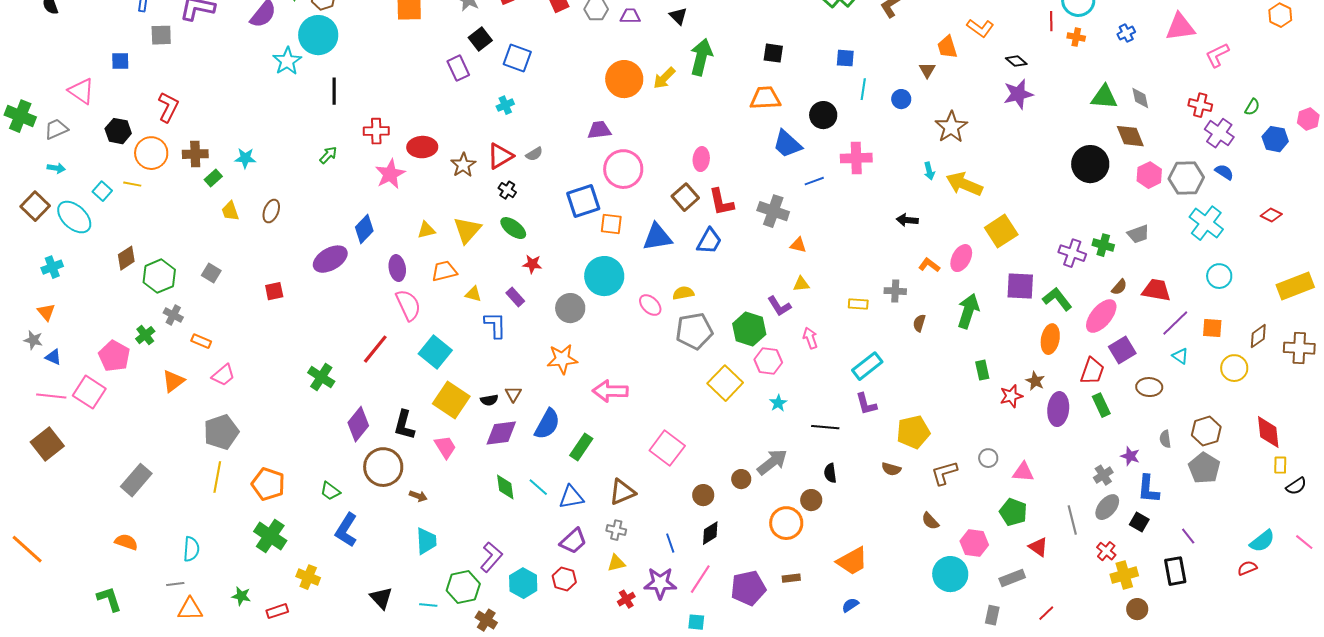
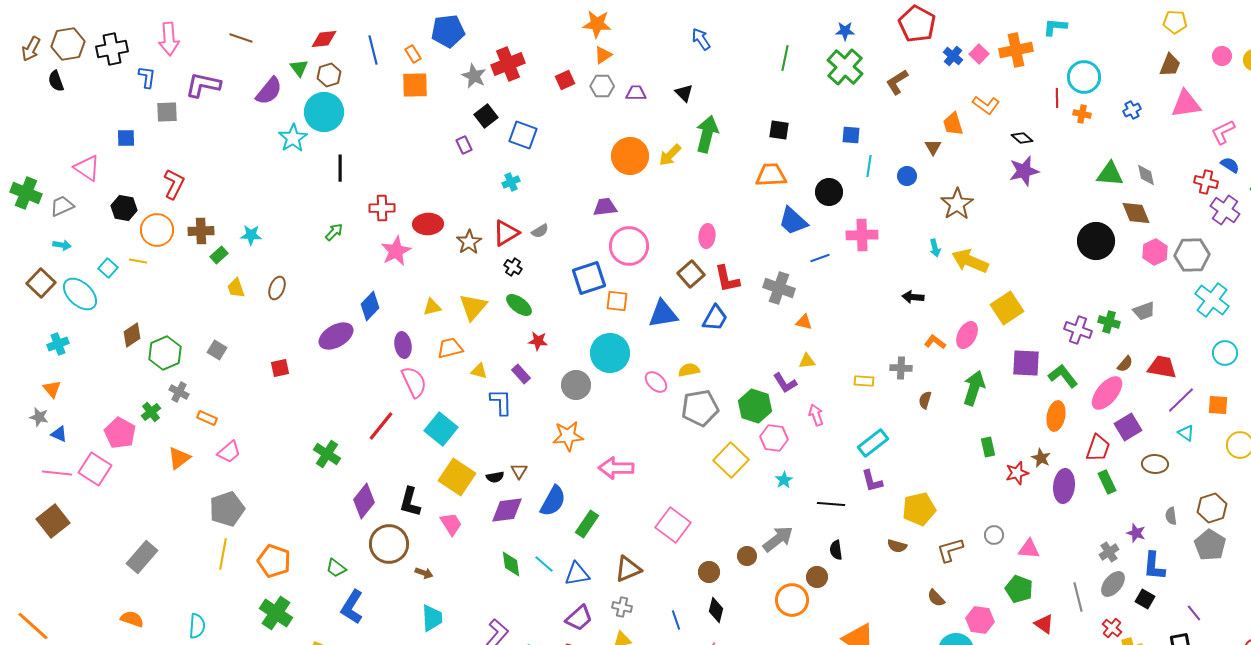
purple rectangle: (458, 68) -> (464, 145), size x0.7
blue semicircle: (1224, 172) -> (1230, 165), moved
black diamond: (710, 533) -> (716, 610), turned -45

